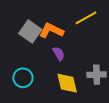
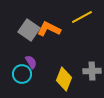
purple semicircle: (59, 54) -> (31, 62), moved
yellow diamond: (67, 83) -> (64, 79), turned 35

